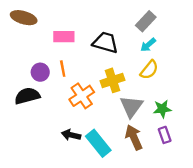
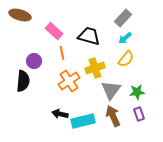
pink rectangle: (64, 37) -> (54, 31), turned 42
orange line: (63, 69) -> (62, 53), moved
black semicircle: (27, 96) -> (23, 81), turned 110
cyan rectangle: (98, 143) -> (83, 121), turned -65

